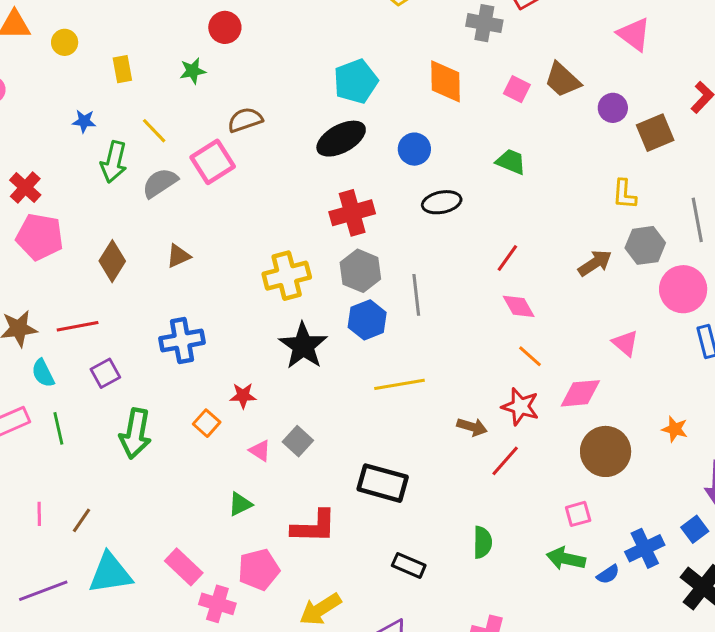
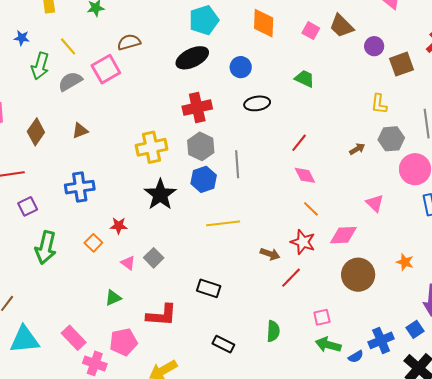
brown arrow: (595, 263) -> (357, 149), size x0.7
black rectangle: (383, 483) -> (209, 288), size x0.7
pink square: (578, 514) -> (322, 317), moved

